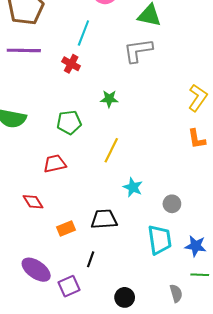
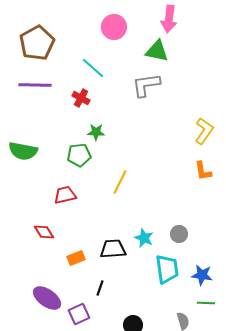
cyan line: (83, 33) -> (93, 68), turned -70
green star: (109, 99) -> (96, 132), moved
cyan star: (133, 187) -> (144, 238), moved

